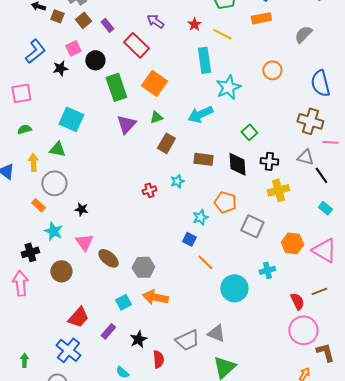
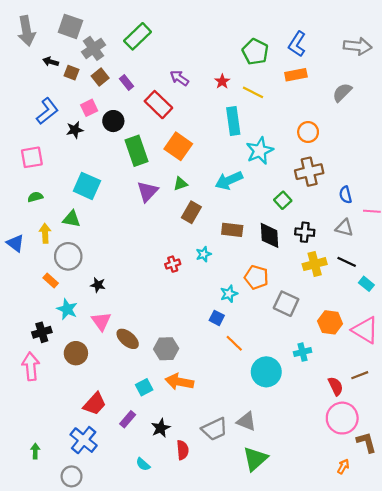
blue semicircle: (320, 83) -> (345, 195), moved, size x0.6
brown cross: (310, 121) -> (309, 172), moved, turned -30
black line: (321, 175) -> (347, 262), moved, turned -30

